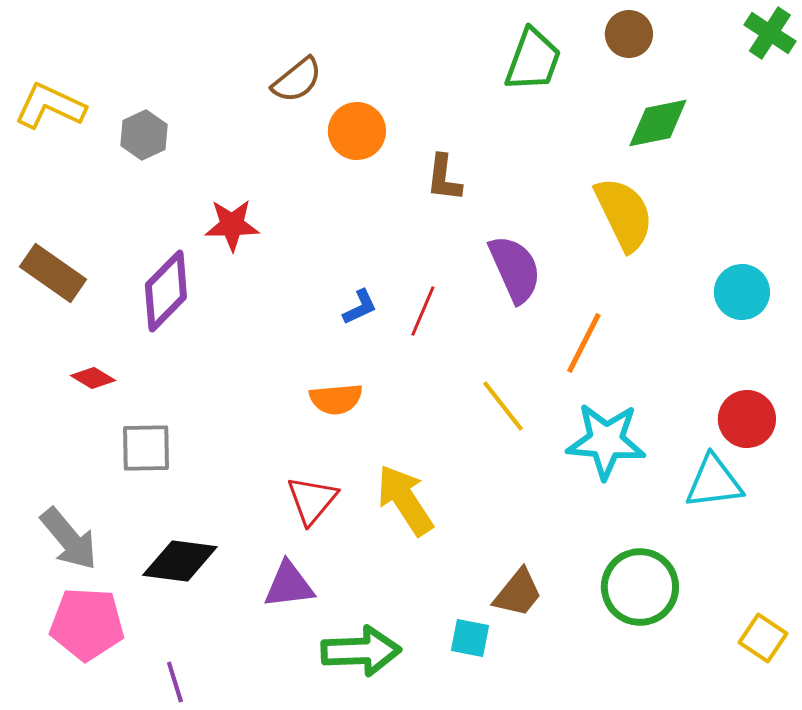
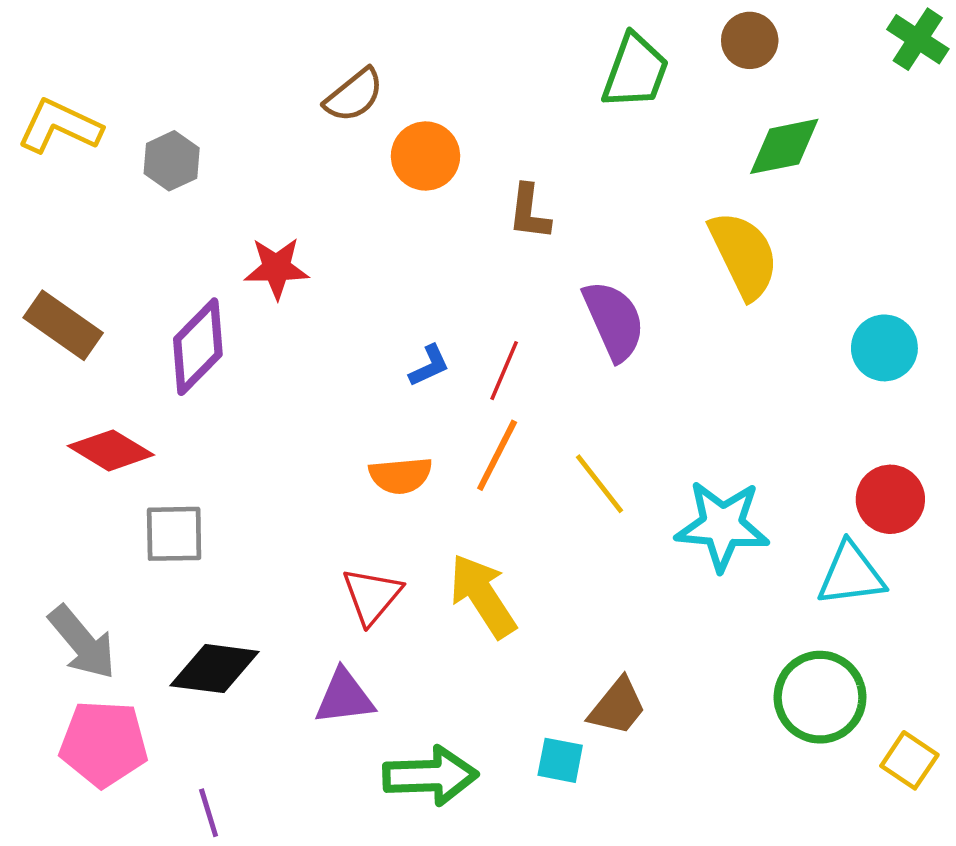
orange line: (584, 343) -> (497, 455), moved
red diamond: (93, 378) -> (111, 450), size x1.6
green circle: (640, 587) -> (820, 697), moved

